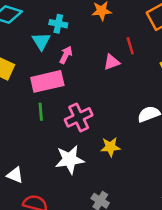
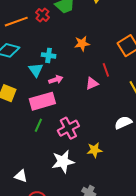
pink arrow: (66, 55) -> (56, 80), turned 48
green line: (41, 112) -> (38, 125), turned 32

